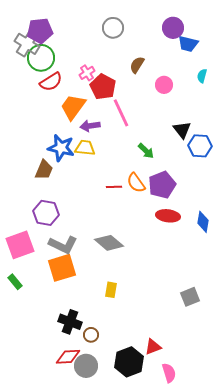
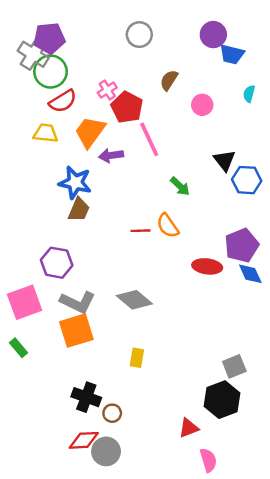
yellow trapezoid: (85, 148) -> (46, 133), moved
brown trapezoid: (44, 170) -> (79, 210), moved
purple pentagon: (162, 185) -> (242, 245), moved
blue diamond: (203, 222) -> (250, 274), turned -35
black hexagon: (129, 362) -> (222, 400), moved

